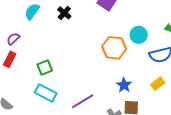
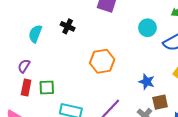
orange hexagon: (114, 48) -> (102, 61), moved
green square: (45, 67) -> (47, 88), moved, turned 35

